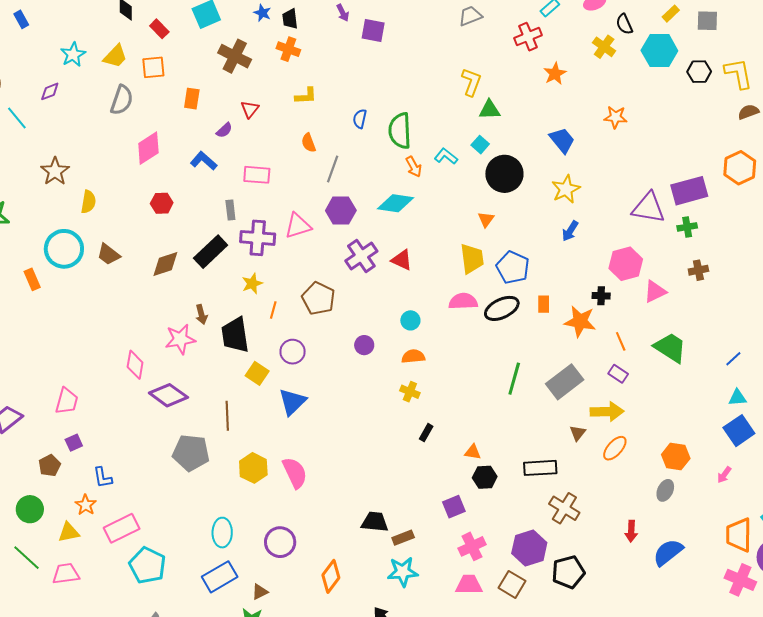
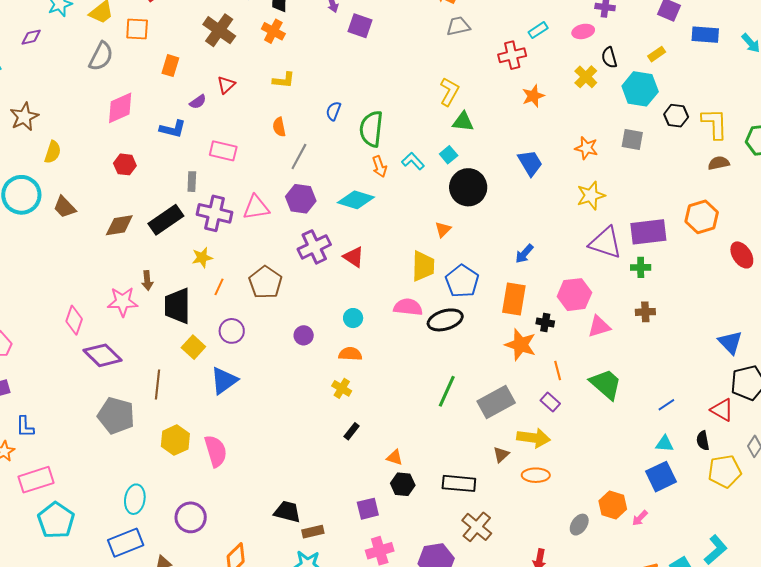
gray square: (707, 21) -> (632, 139), moved
blue L-shape: (204, 161) -> (173, 129), turned 144
yellow star: (566, 189) -> (591, 196), moved
orange rectangle: (544, 304) -> (514, 299), moved, size x1.8
orange ellipse: (615, 448) -> (536, 475), turned 40
orange hexagon: (676, 457) -> (613, 505), moved

